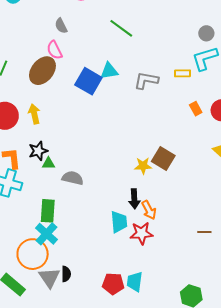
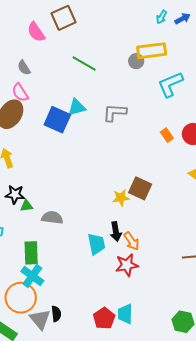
gray circle: (206, 33) -> (136, 61), moved
yellow rectangle: (182, 73) -> (152, 51), moved, size x1.8
black star: (38, 151) -> (15, 194), turned 30
cyan trapezoid: (119, 222) -> (96, 244), moved
red pentagon: (113, 284) -> (104, 318), turned -30

